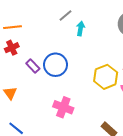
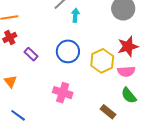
blue circle: (56, 65) -> (68, 51), moved

